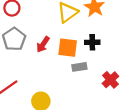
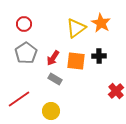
gray rectangle: (79, 67) -> (55, 79), moved, turned 40

